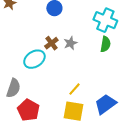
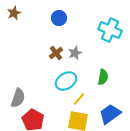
green semicircle: (105, 44) -> (103, 77), moved
cyan ellipse: (34, 59) -> (66, 81), moved

